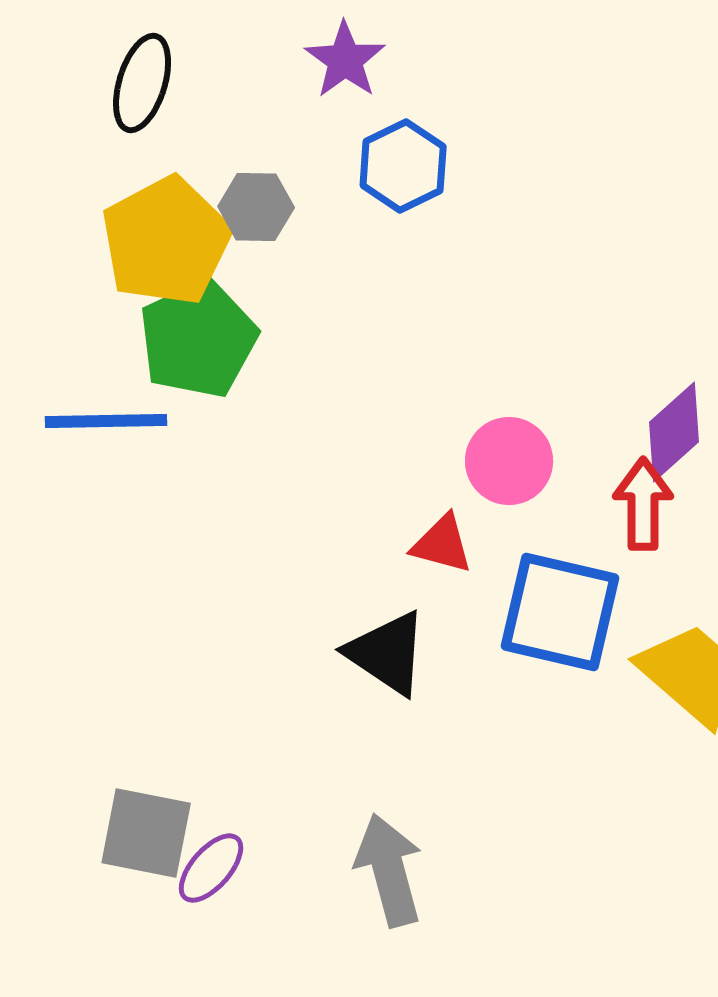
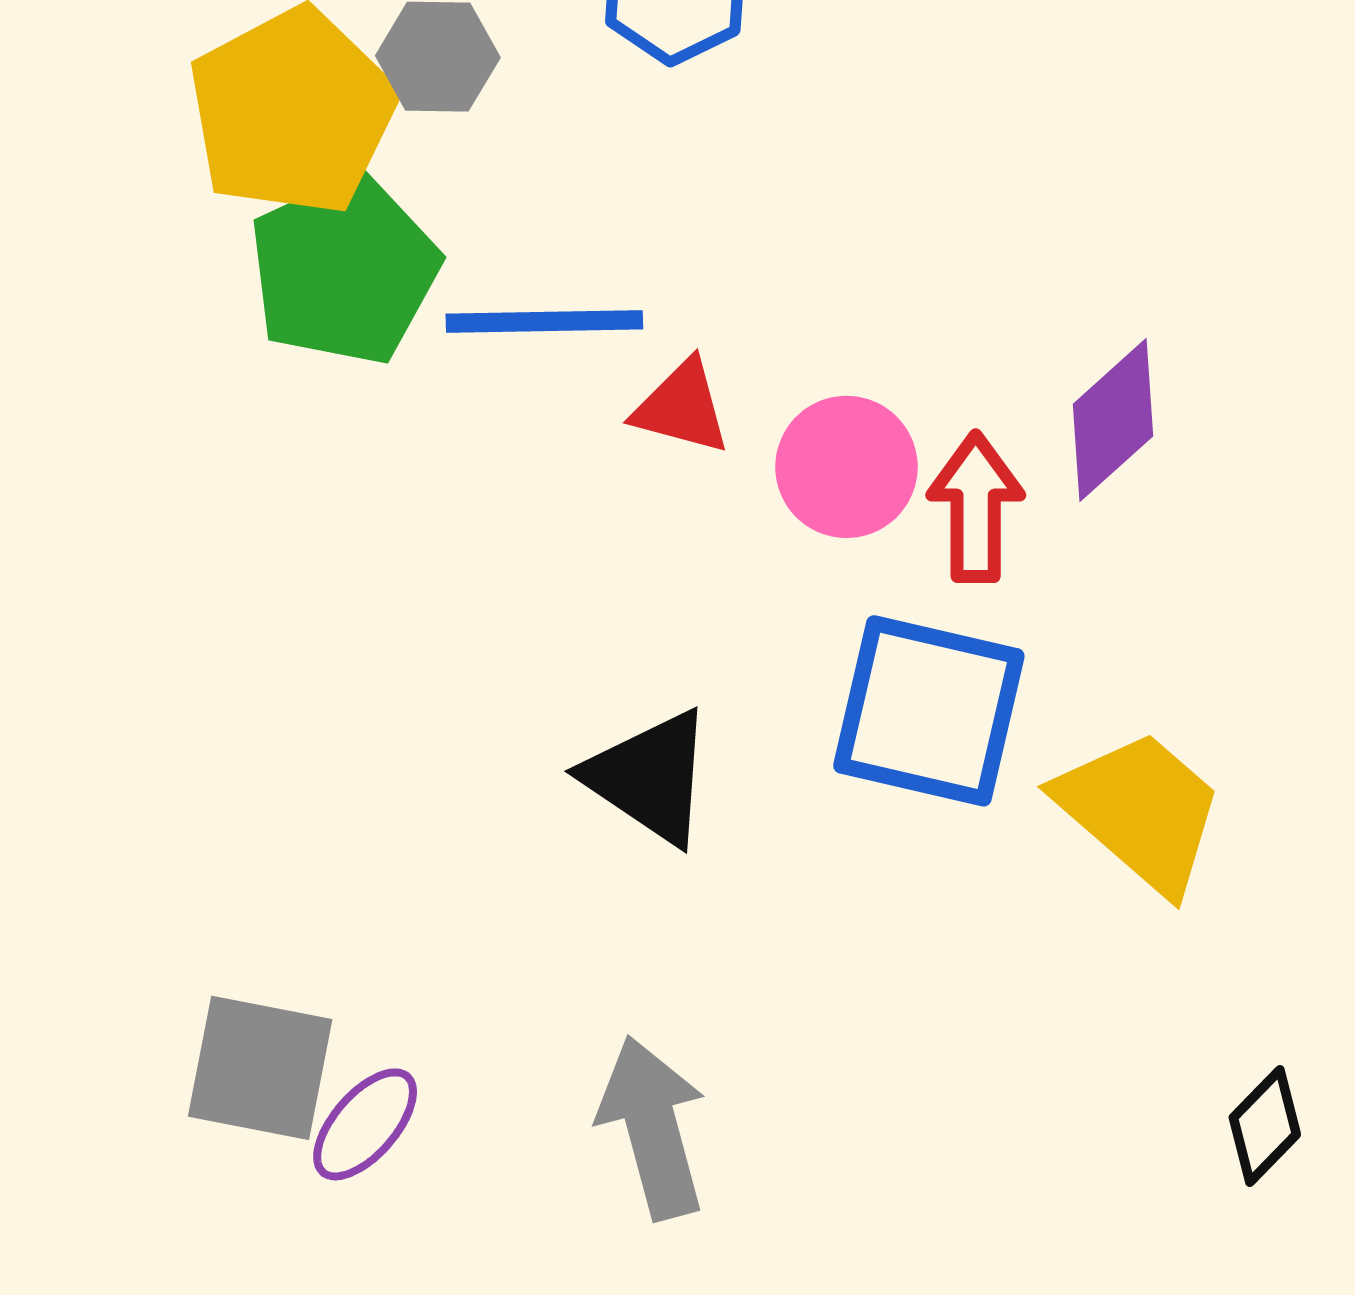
blue line: (106, 421) -> (544, 322), moved
red arrow: (643, 504) -> (976, 507), moved
red triangle: (442, 544) -> (682, 407), moved

